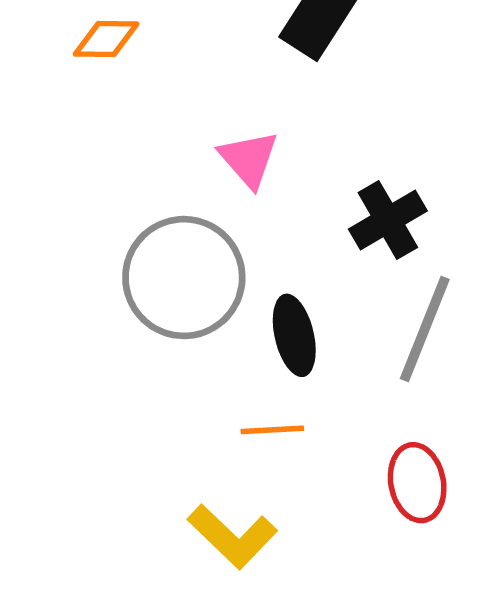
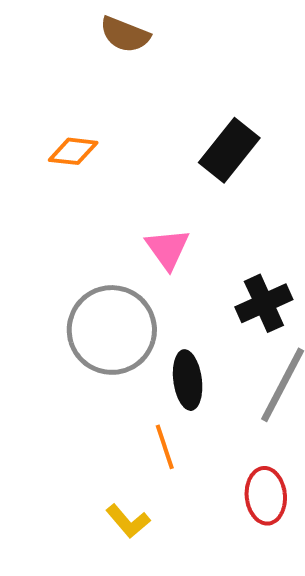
orange line: (272, 430) -> (165, 447), turned 69
yellow L-shape: (232, 536) -> (128, 521), size x0.7

